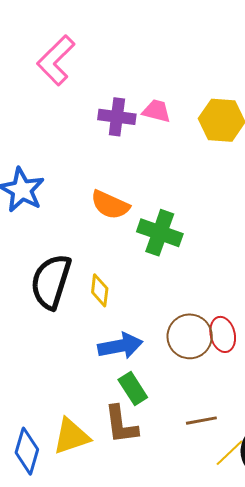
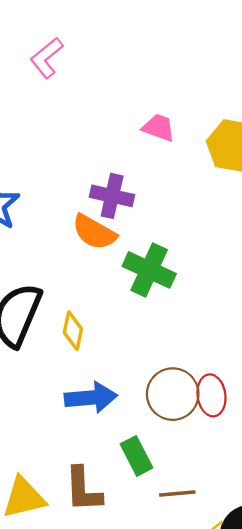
pink L-shape: (56, 60) -> (47, 58), size x0.7
purple cross: (117, 117) -> (112, 196), moved
green rectangle: (133, 389) -> (136, 456), moved

